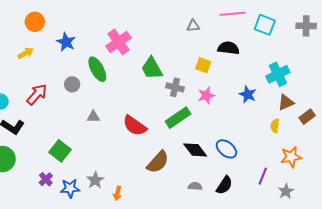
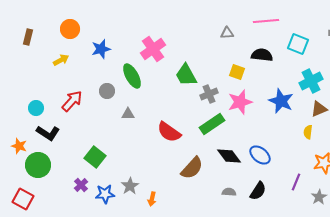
cyan square: (265, 25) -> (298, 44), moved
blue star: (66, 42) -> (101, 49), turned 30
gray cross: (175, 87) -> (209, 94), turned -36
blue star: (248, 94) -> (281, 101), size x1.4
pink star: (206, 95) -> (240, 102), size x1.4
gray triangle: (93, 117) -> (128, 114), moved

